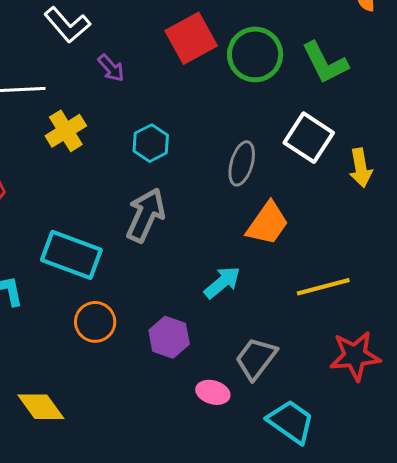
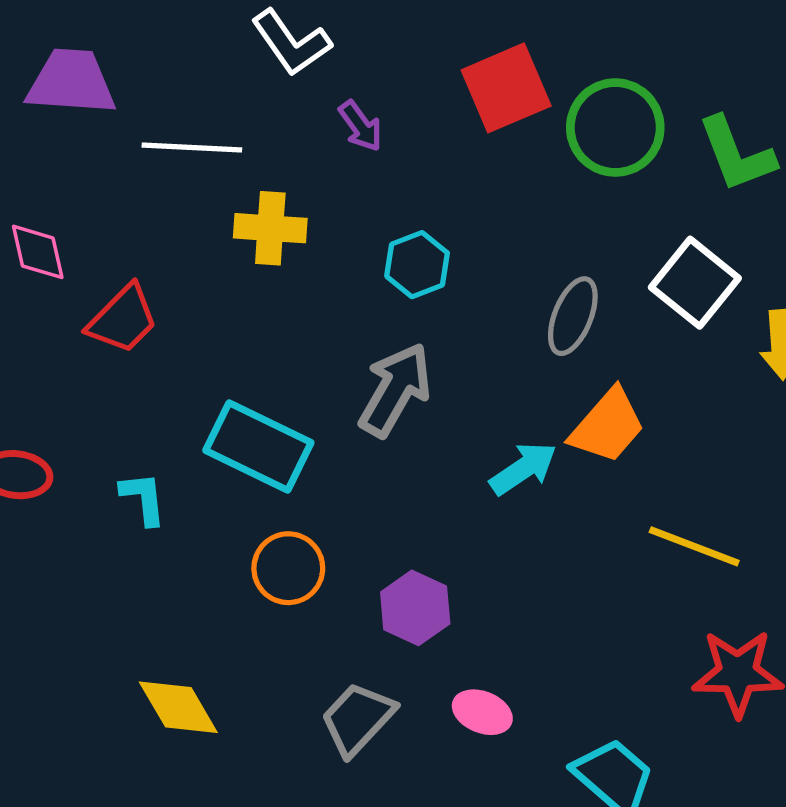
yellow cross: (66, 131) -> (270, 228), turned 30
cyan arrow: (222, 282) -> (523, 469), moved
yellow line: (323, 287) -> (694, 546), turned 30
gray trapezoid: (256, 358) -> (358, 719), moved

